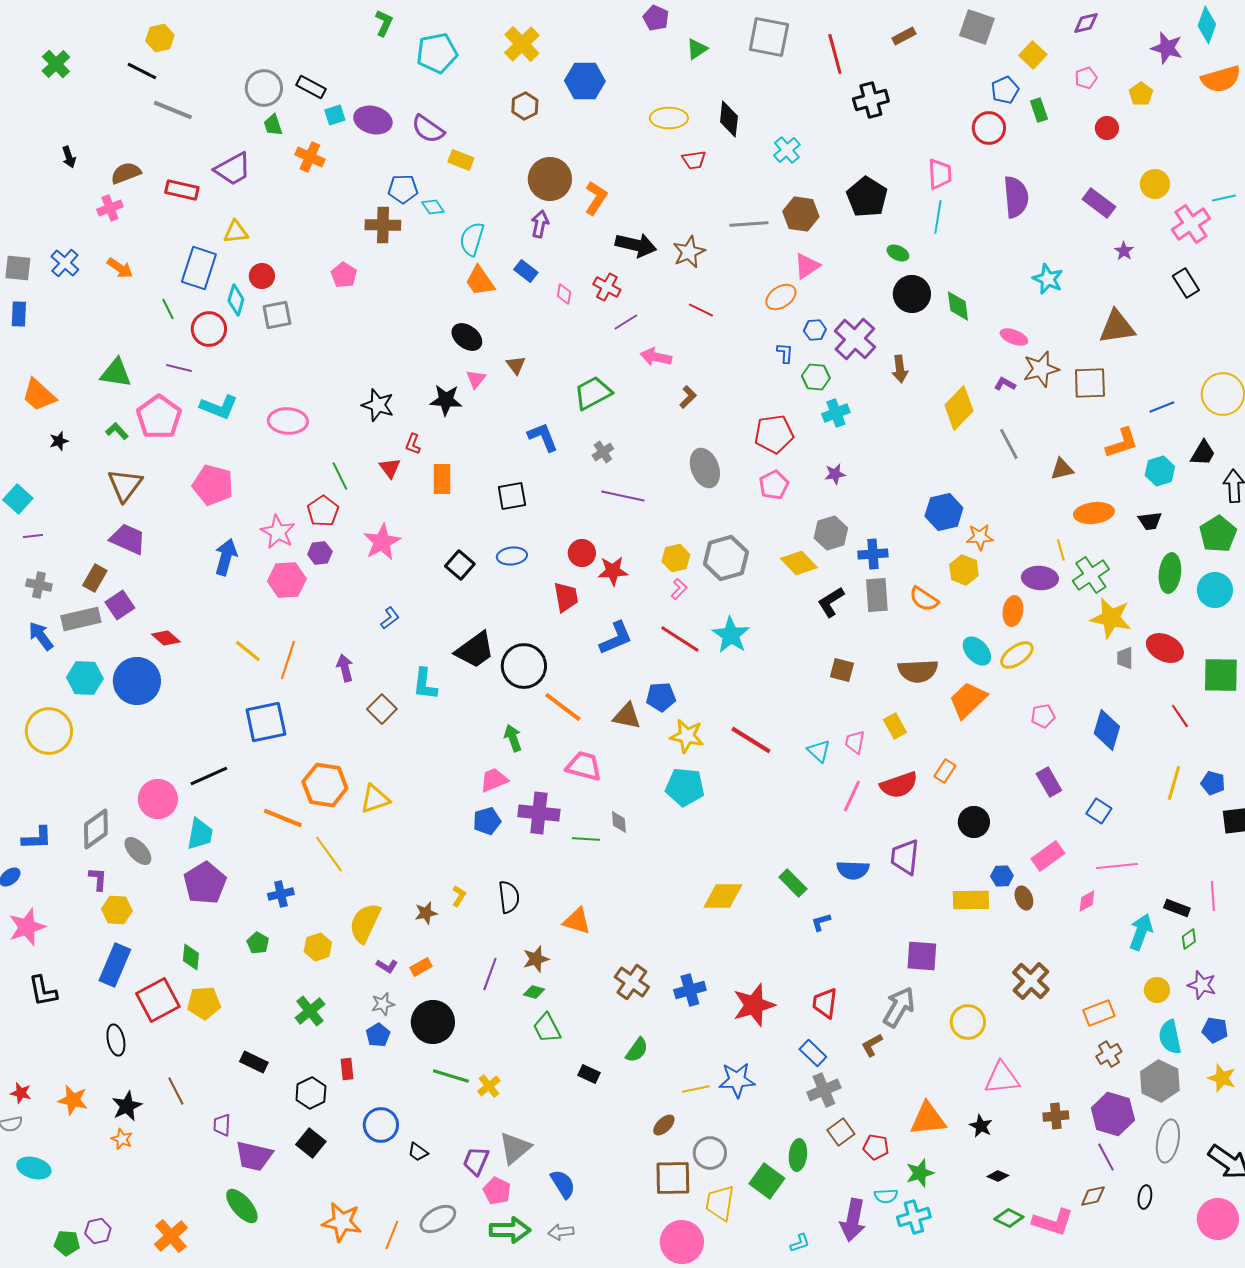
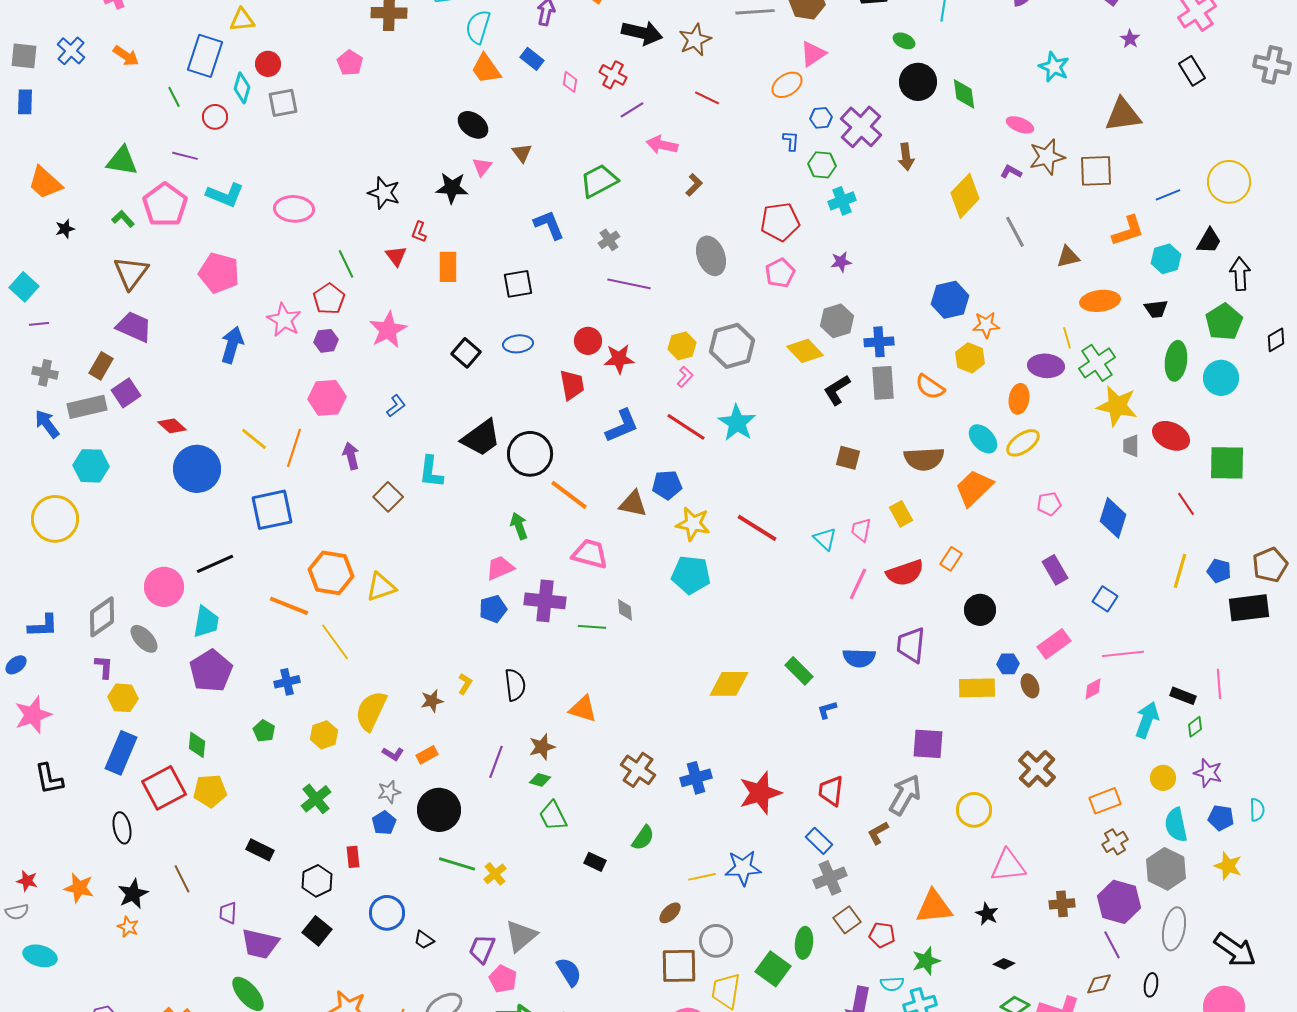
red circle: (209, 329) -> (215, 117), size x0.7
pink hexagon: (287, 580) -> (327, 398), moved
blue circle: (137, 681) -> (197, 469), moved

